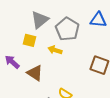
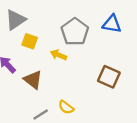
gray triangle: (40, 20) -> (16, 20), moved

